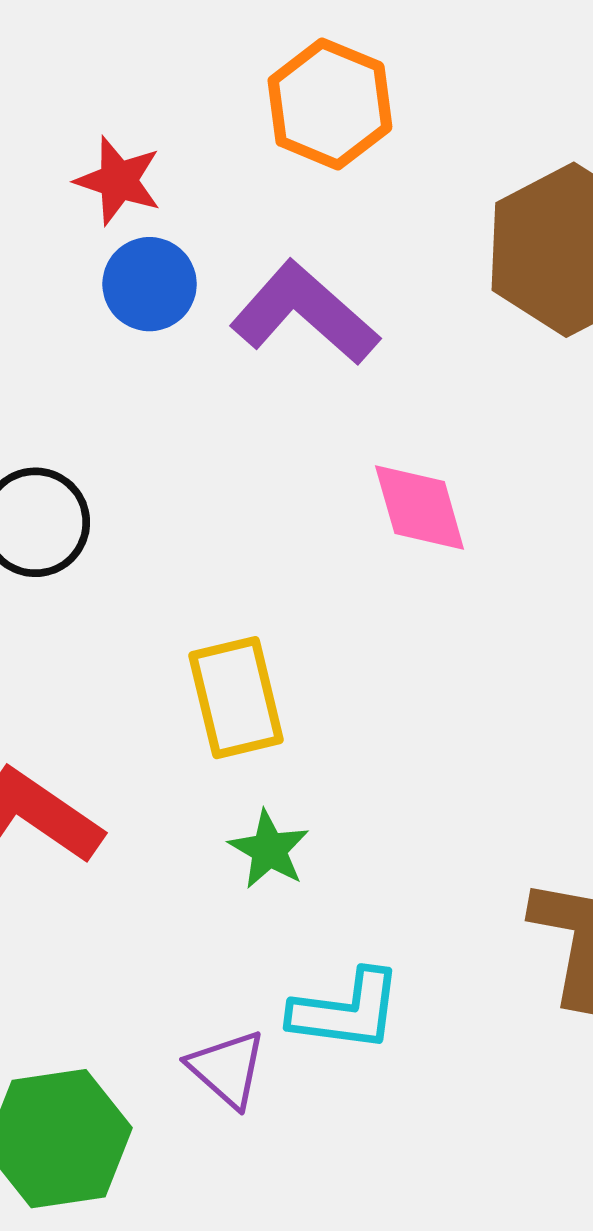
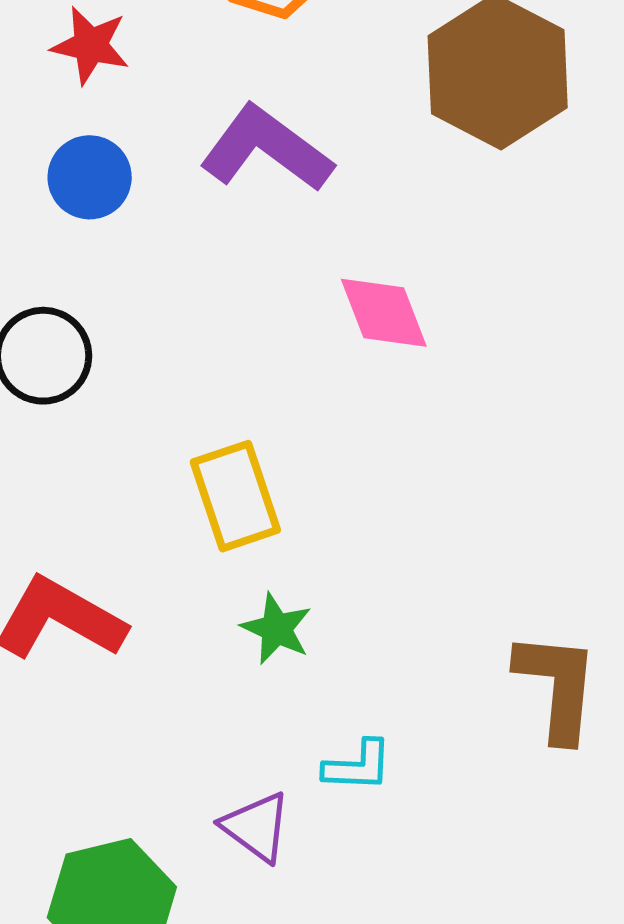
blue circle: (150, 284) -> (90, 177), moved
cyan L-shape: (346, 1011) -> (358, 766), size x0.7

